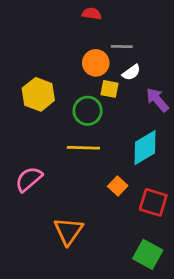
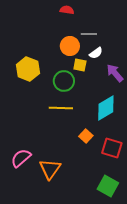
pink semicircle: (29, 179) -> (21, 158), moved

